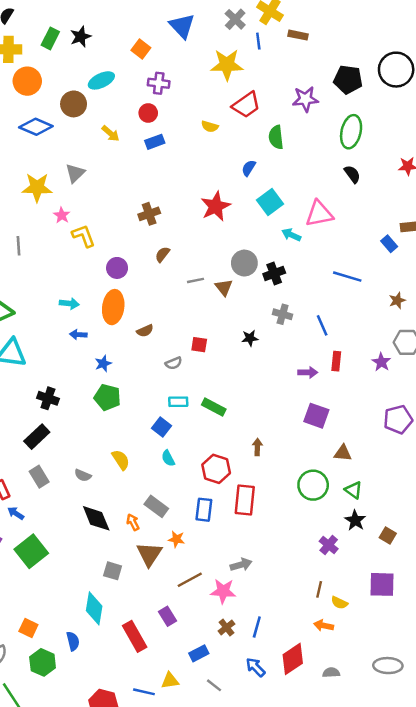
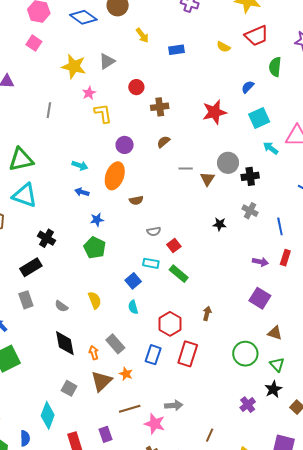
red circle: (148, 113) -> (136, 87), moved
red square: (199, 345) -> (174, 246), moved, turned 32
brown line: (319, 589) -> (210, 435), moved

